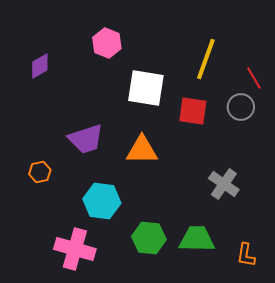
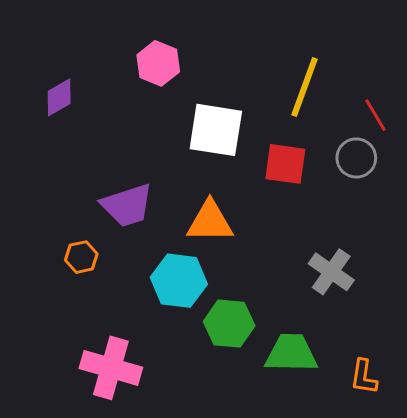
orange hexagon: (40, 172) -> (81, 257), moved
cyan hexagon: (102, 201) -> (179, 281), moved
green hexagon: (149, 238) -> (229, 324), moved

